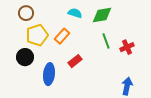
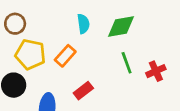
cyan semicircle: (75, 13) -> (83, 24), turned 64
yellow pentagon: (37, 35) -> (30, 54), turned 30

